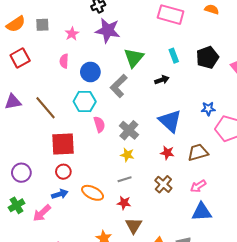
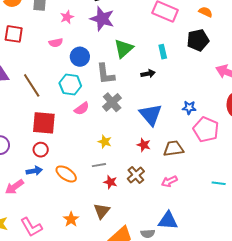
black pentagon: (207, 57) -> (198, 40), moved
red square: (20, 58) -> (14, 34), turned 30
pink semicircle: (64, 61) -> (56, 43), turned -112
gray L-shape: (119, 86) -> (105, 74), turned -60
pink semicircle: (99, 124) -> (82, 109), turned 63
gray cross: (129, 130) -> (112, 102), moved
red star: (124, 203) -> (110, 182), moved
blue triangle: (202, 212) -> (168, 221), moved

